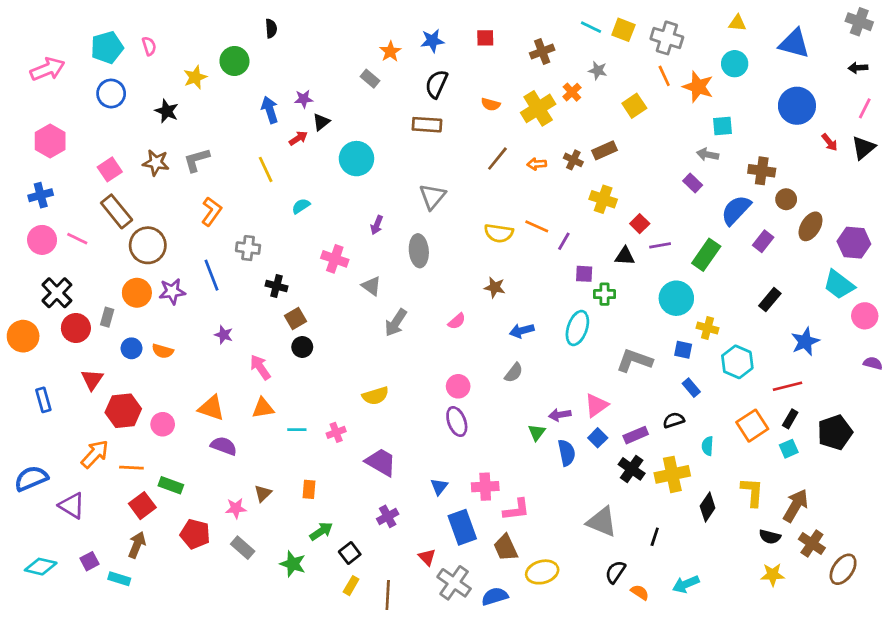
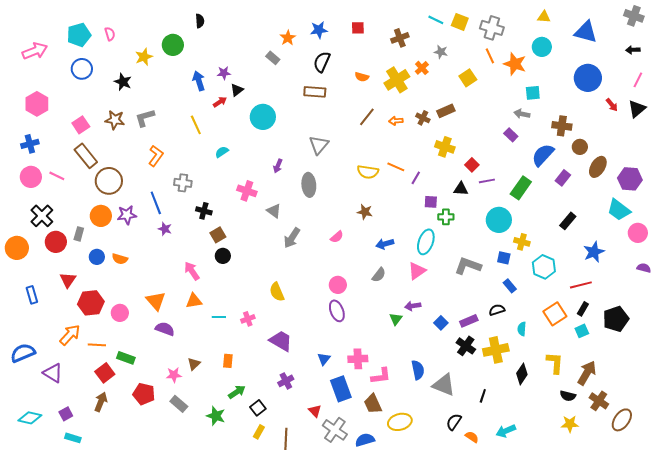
purple star: (224, 335) -> (165, 229), moved
yellow semicircle: (375, 396) -> (277, 292), turned 84
pink triangle: (596, 405) -> (417, 271), moved
orange triangle: (211, 408) -> (156, 301), turned 30
blue semicircle: (567, 453) -> (418, 370), moved
cyan rectangle: (119, 579) -> (73, 438), moved

